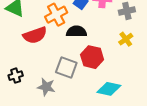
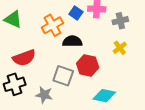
red semicircle: (35, 35) -> (24, 58), moved
black cross: (16, 76) -> (15, 84), size x1.5

